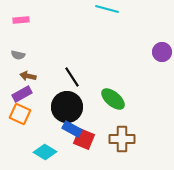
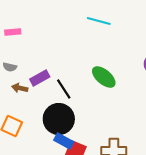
purple rectangle: (22, 94) -> (40, 78), moved
green ellipse: (113, 99) -> (104, 77), moved

